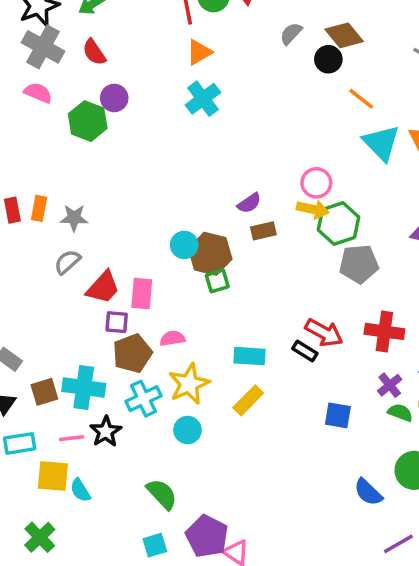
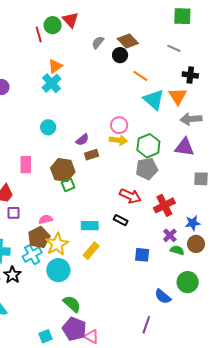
orange triangle: (199, 52) -> (55, 66), moved
green hexagon: (338, 223) -> (148, 146), moved
cyan circle: (184, 245) -> (48, 127), moved
pink rectangle: (142, 294) -> (26, 165), moved
red cross: (384, 331) -> (164, 205), turned -30
red arrow: (324, 333) -> (130, 196), moved
brown pentagon: (132, 353) -> (39, 237), moved
cyan circle: (188, 430) -> (58, 270), size x1.5
green semicircle: (162, 494) -> (72, 304), moved
purple line: (398, 544) -> (146, 325), moved, turned -36

